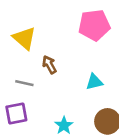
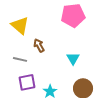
cyan triangle: (94, 82) -> (73, 58), turned -48
purple square: (16, 113) -> (27, 82), moved

